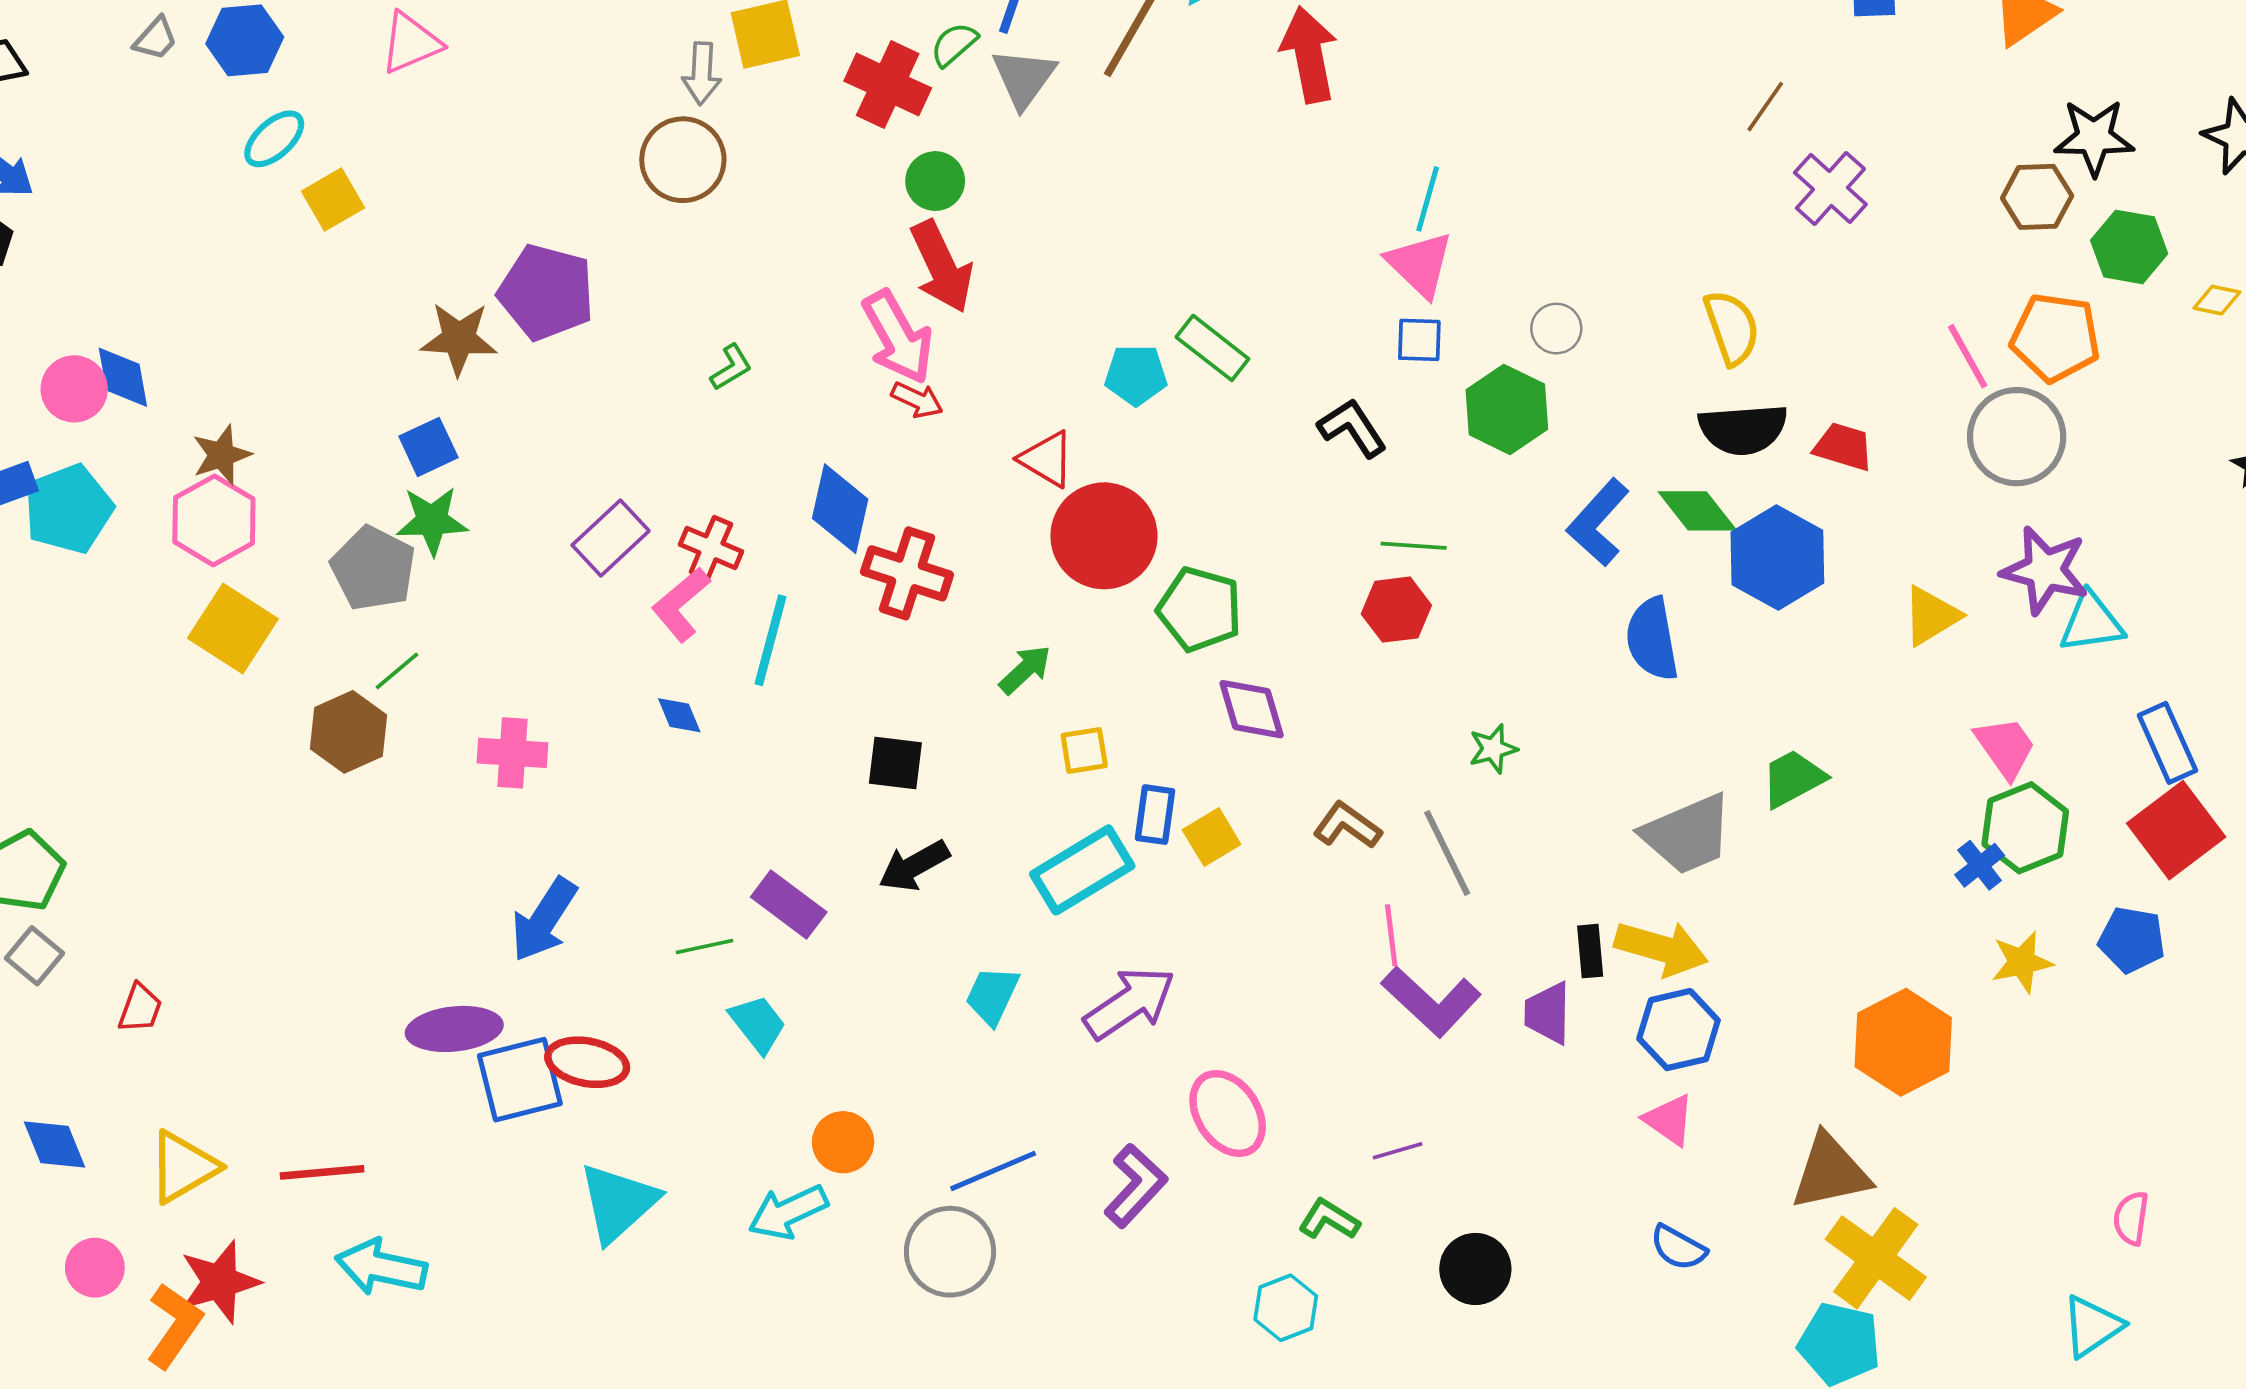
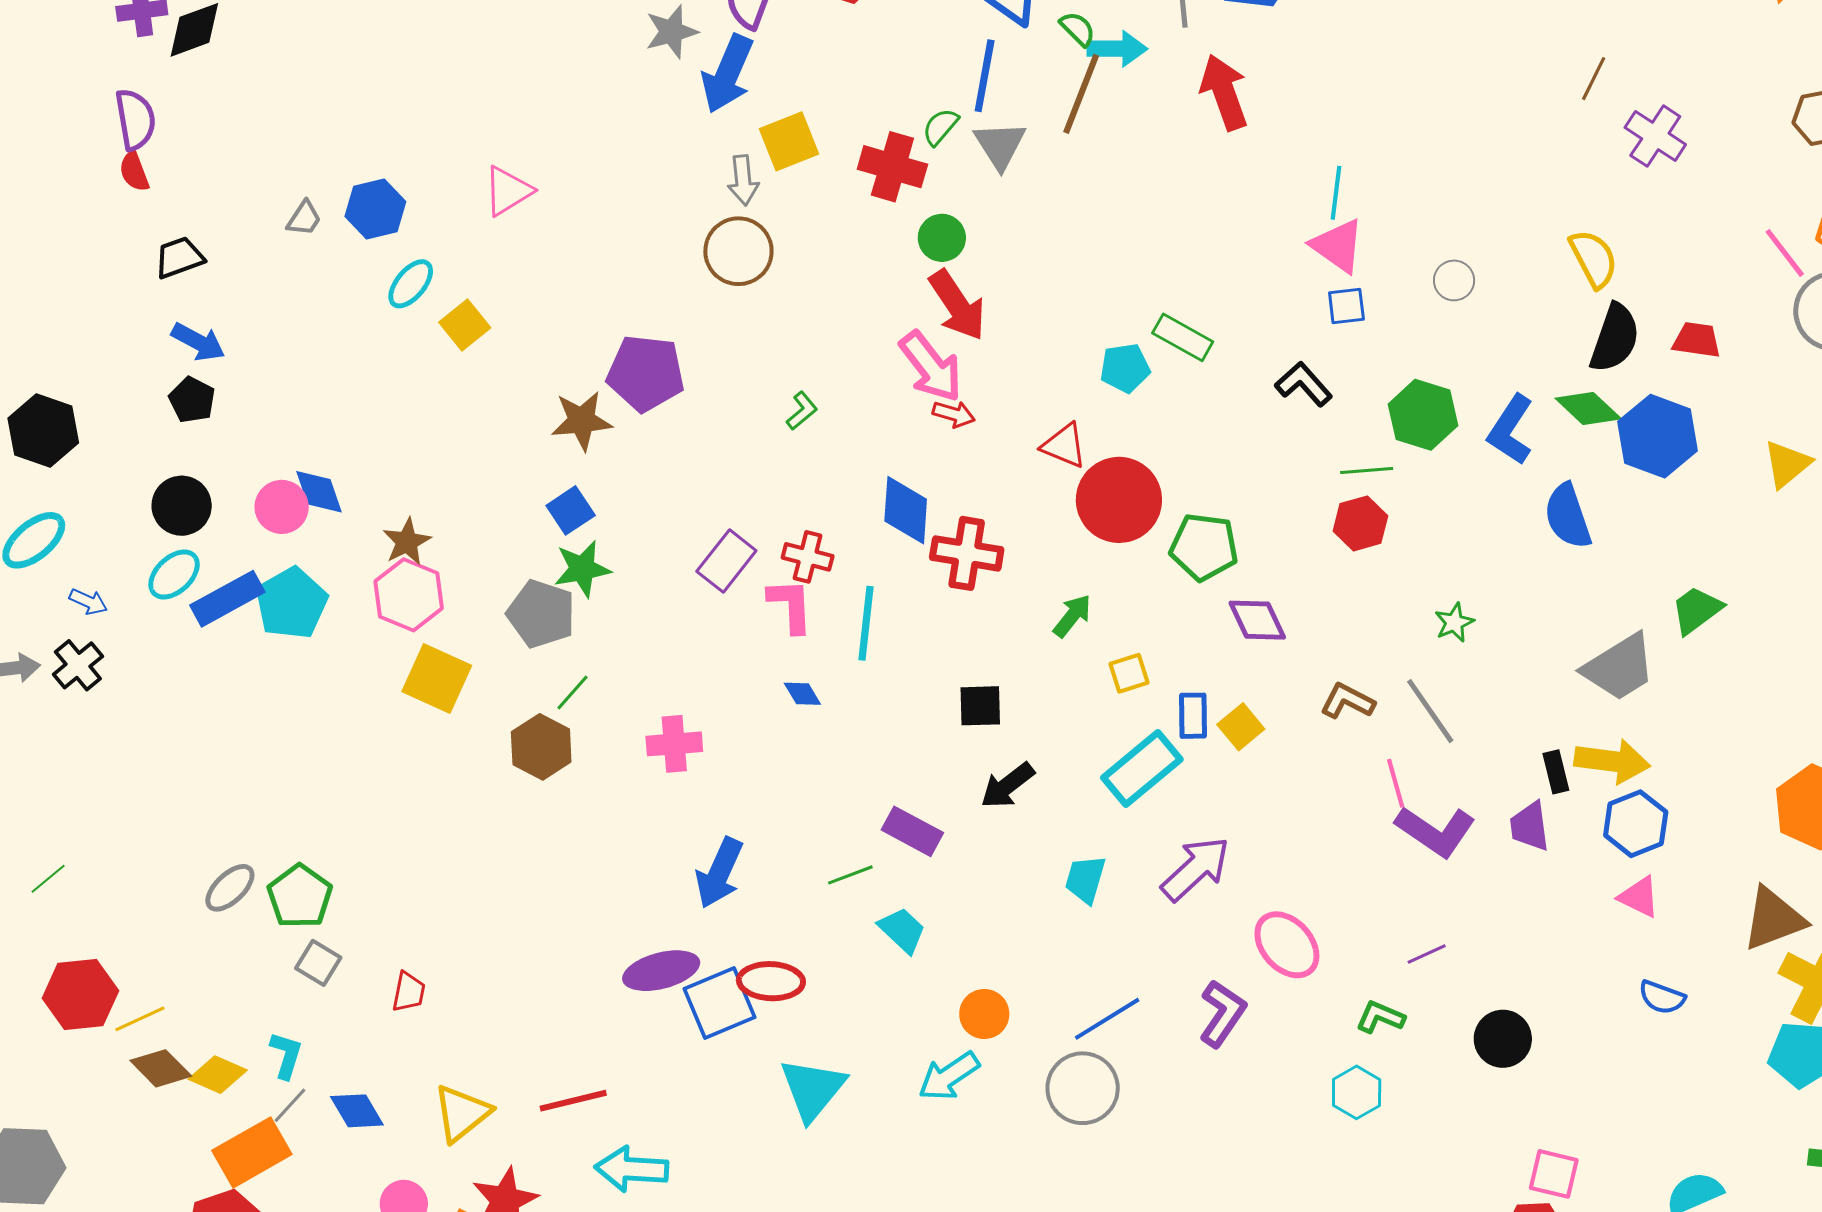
green hexagon: (1507, 409) -> (1423, 415), moved
black semicircle: (1743, 429) -> (1615, 338), turned -58
pink L-shape: (681, 604) -> (790, 605), turned 136

